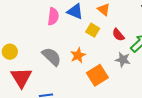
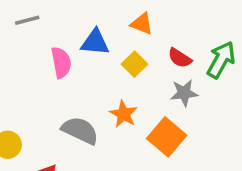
yellow square: (93, 30) -> (135, 64), turned 32
gray star: (123, 60) -> (184, 93), moved

